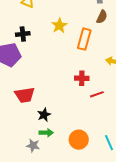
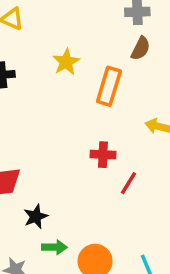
red line: (97, 94) -> (129, 183), turned -40
green arrow: (46, 133) -> (54, 247), moved

